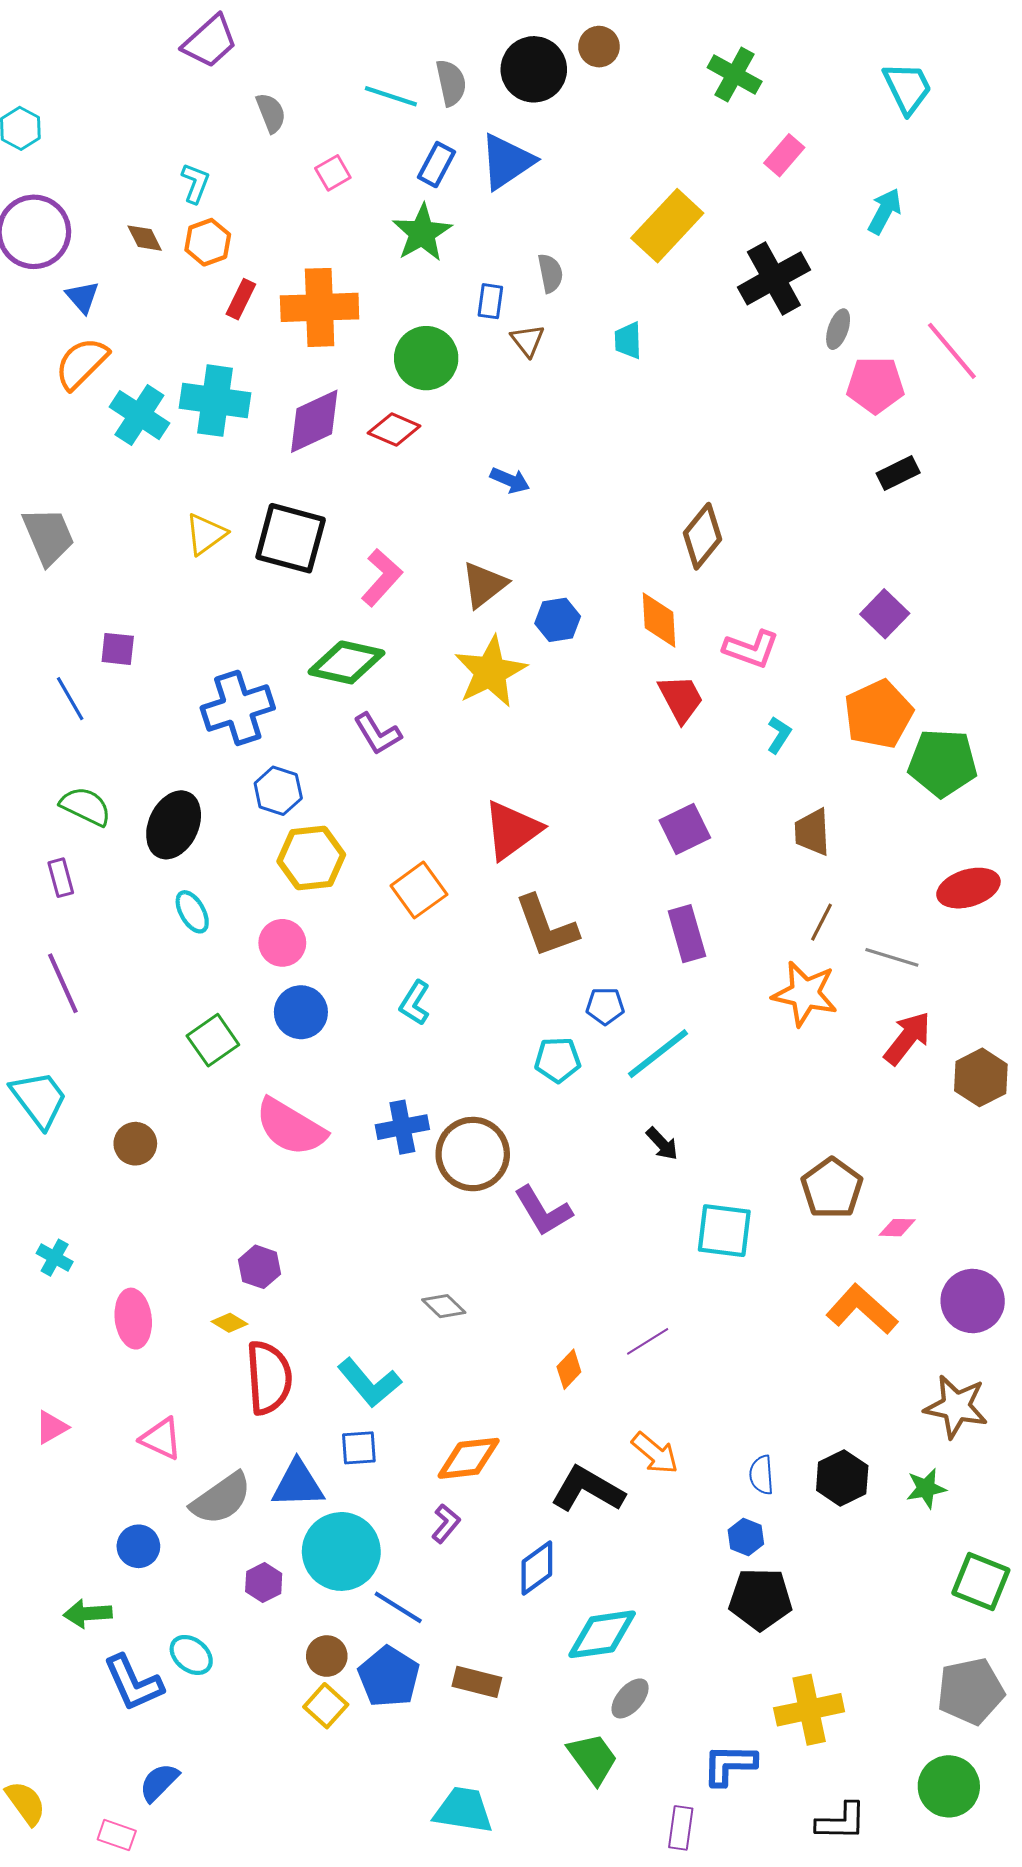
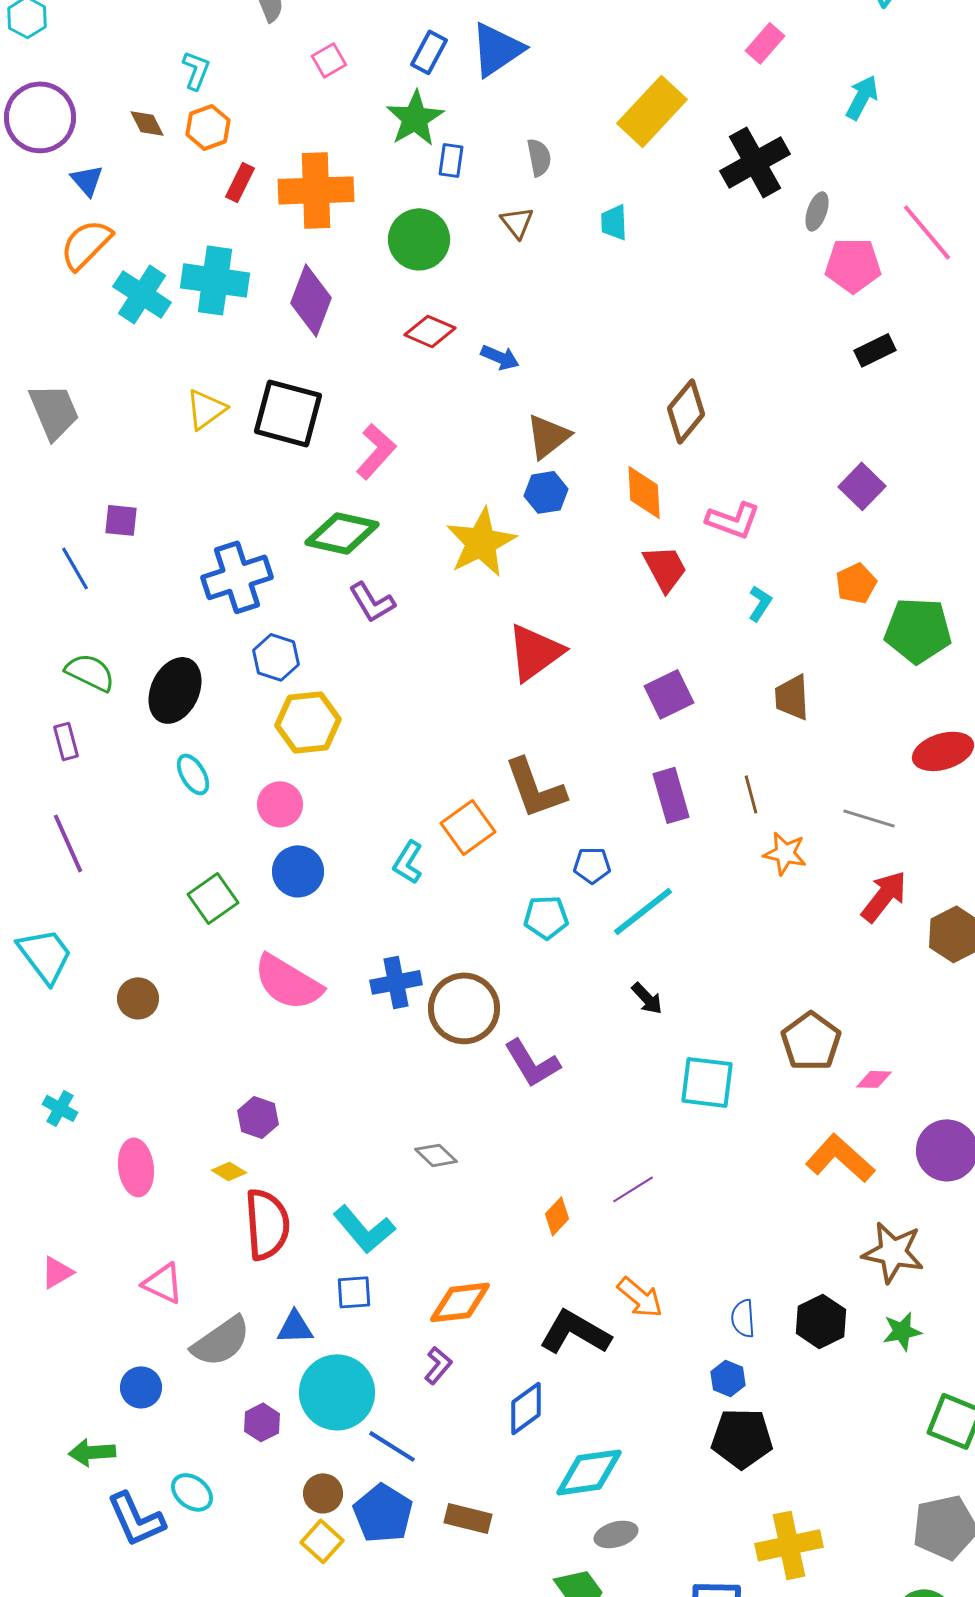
blue rectangle: (490, 301) -> (451, 160), moved
purple diamond: (314, 421) -> (311, 300), turned -44
red diamond: (394, 430) -> (430, 331), moved
brown triangle: (484, 585) -> (548, 436), moved
orange pentagon: (878, 714) -> (856, 583), size x0.6
red triangle: (512, 830) -> (535, 652), moved
orange square: (419, 890) -> (468, 827), moved
brown line: (822, 922) -> (751, 794), moved, turned -42
orange star: (805, 994) -> (785, 853), size x0.7
brown star: (956, 1407) -> (893, 1252), moved
blue triangle: (298, 1484) -> (295, 1327), size x0.7
gray ellipse: (630, 1698) -> (616, 1534), turned 33

